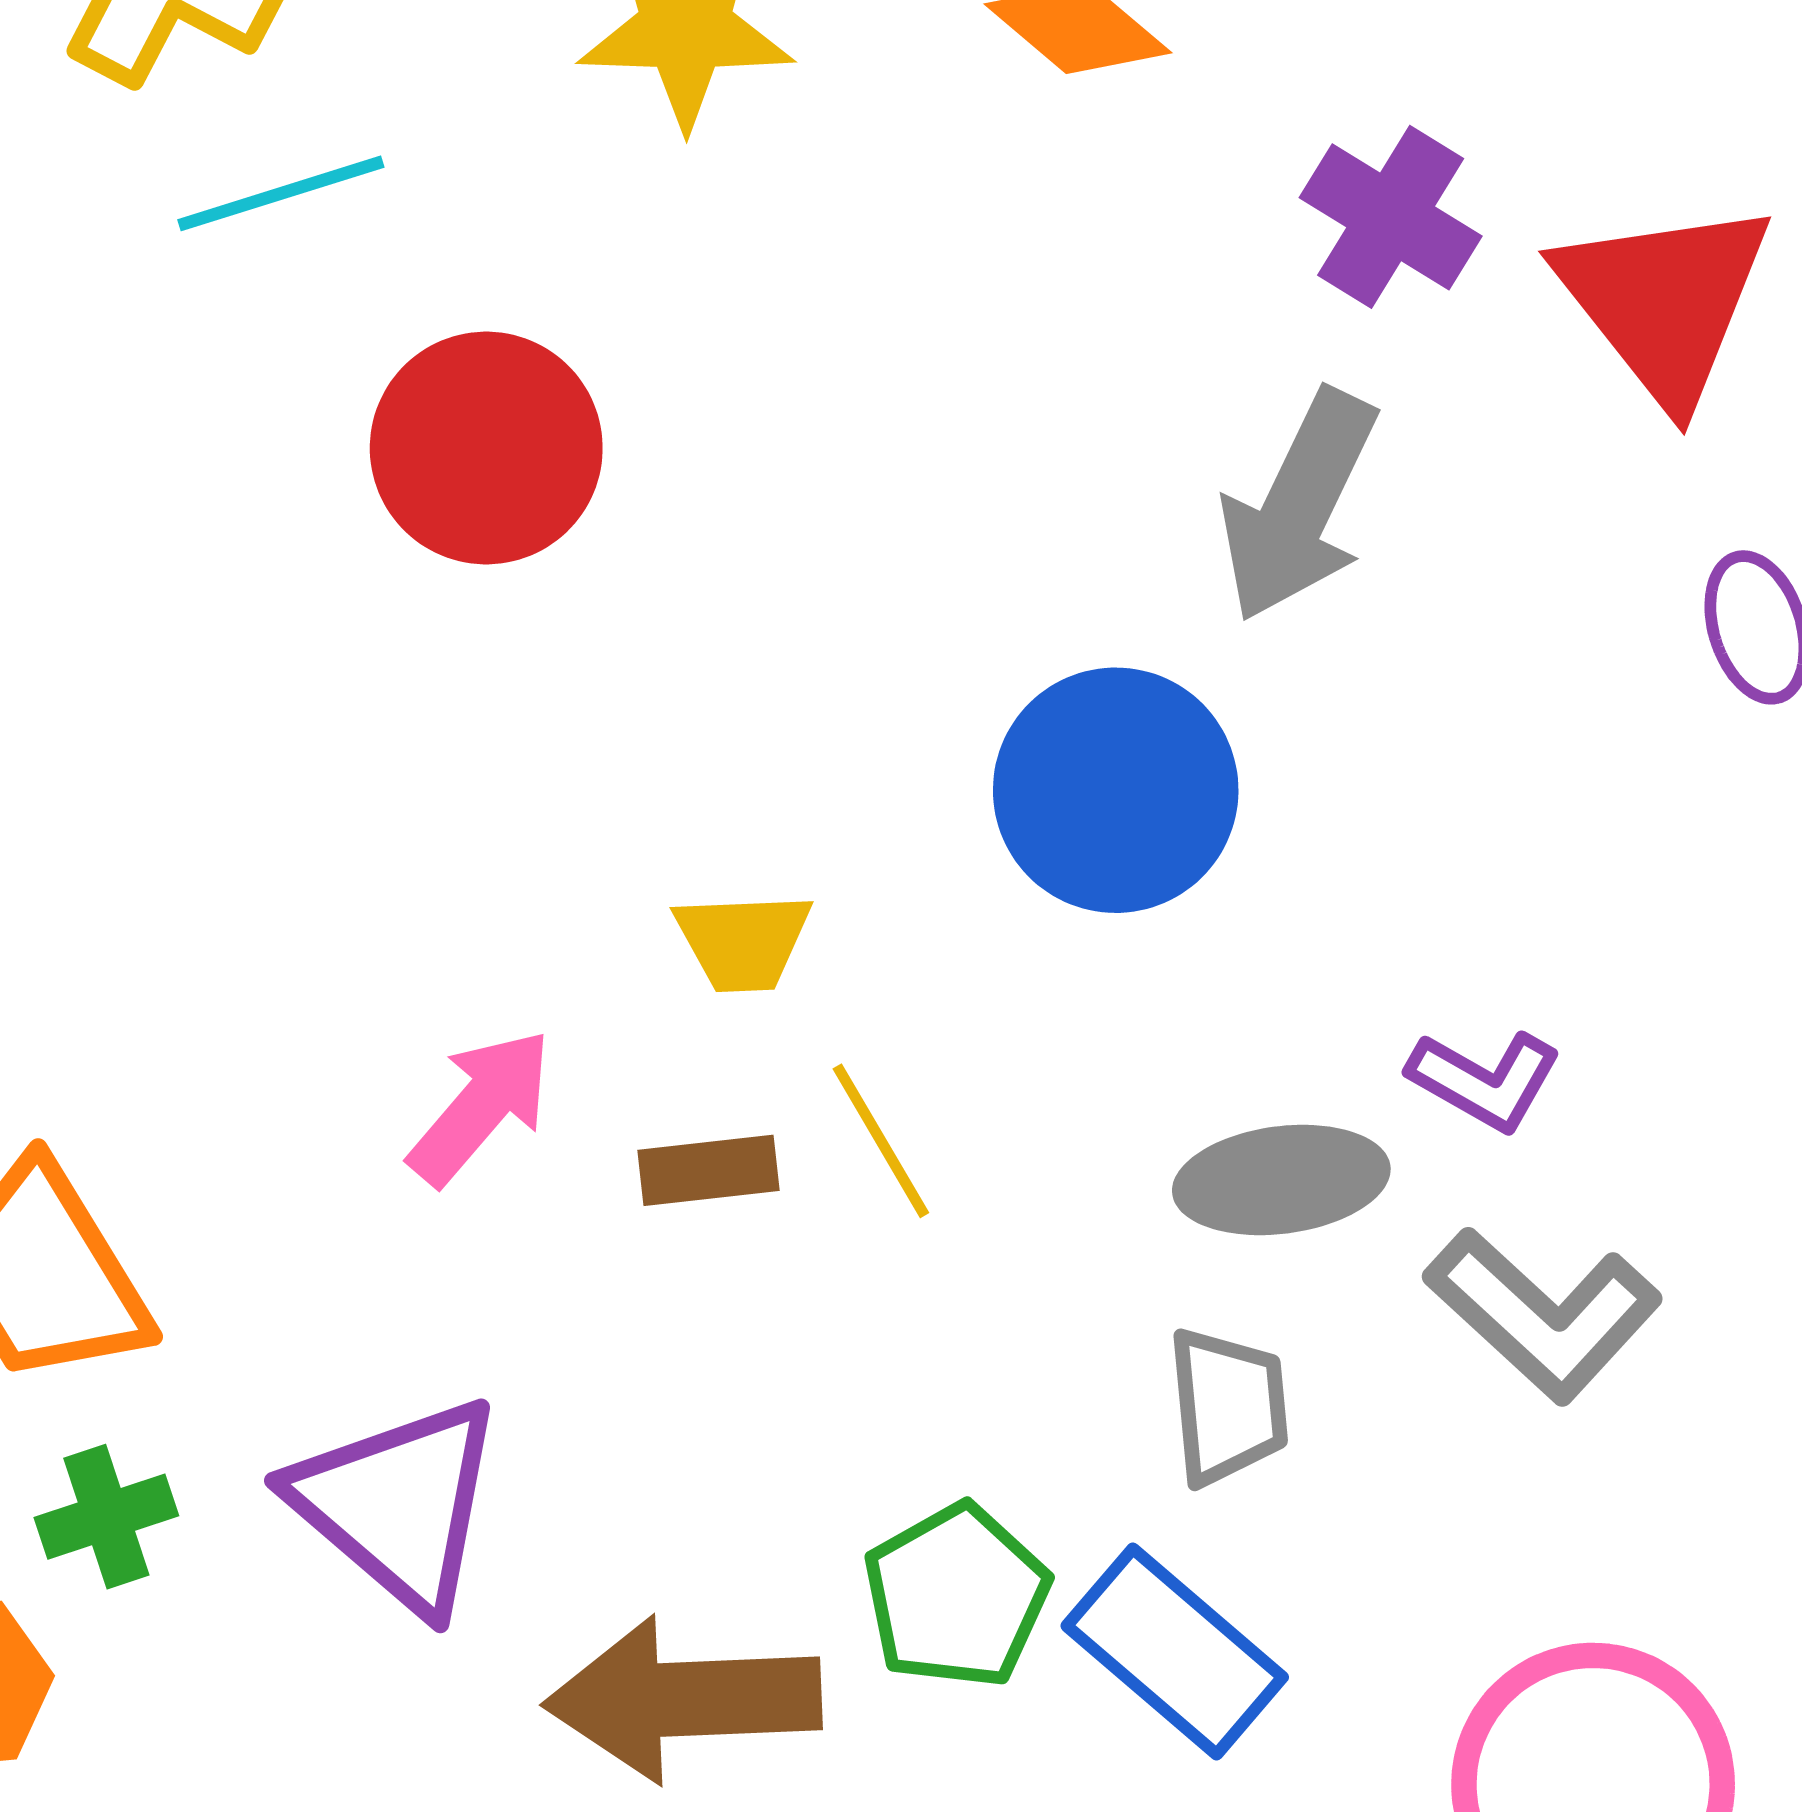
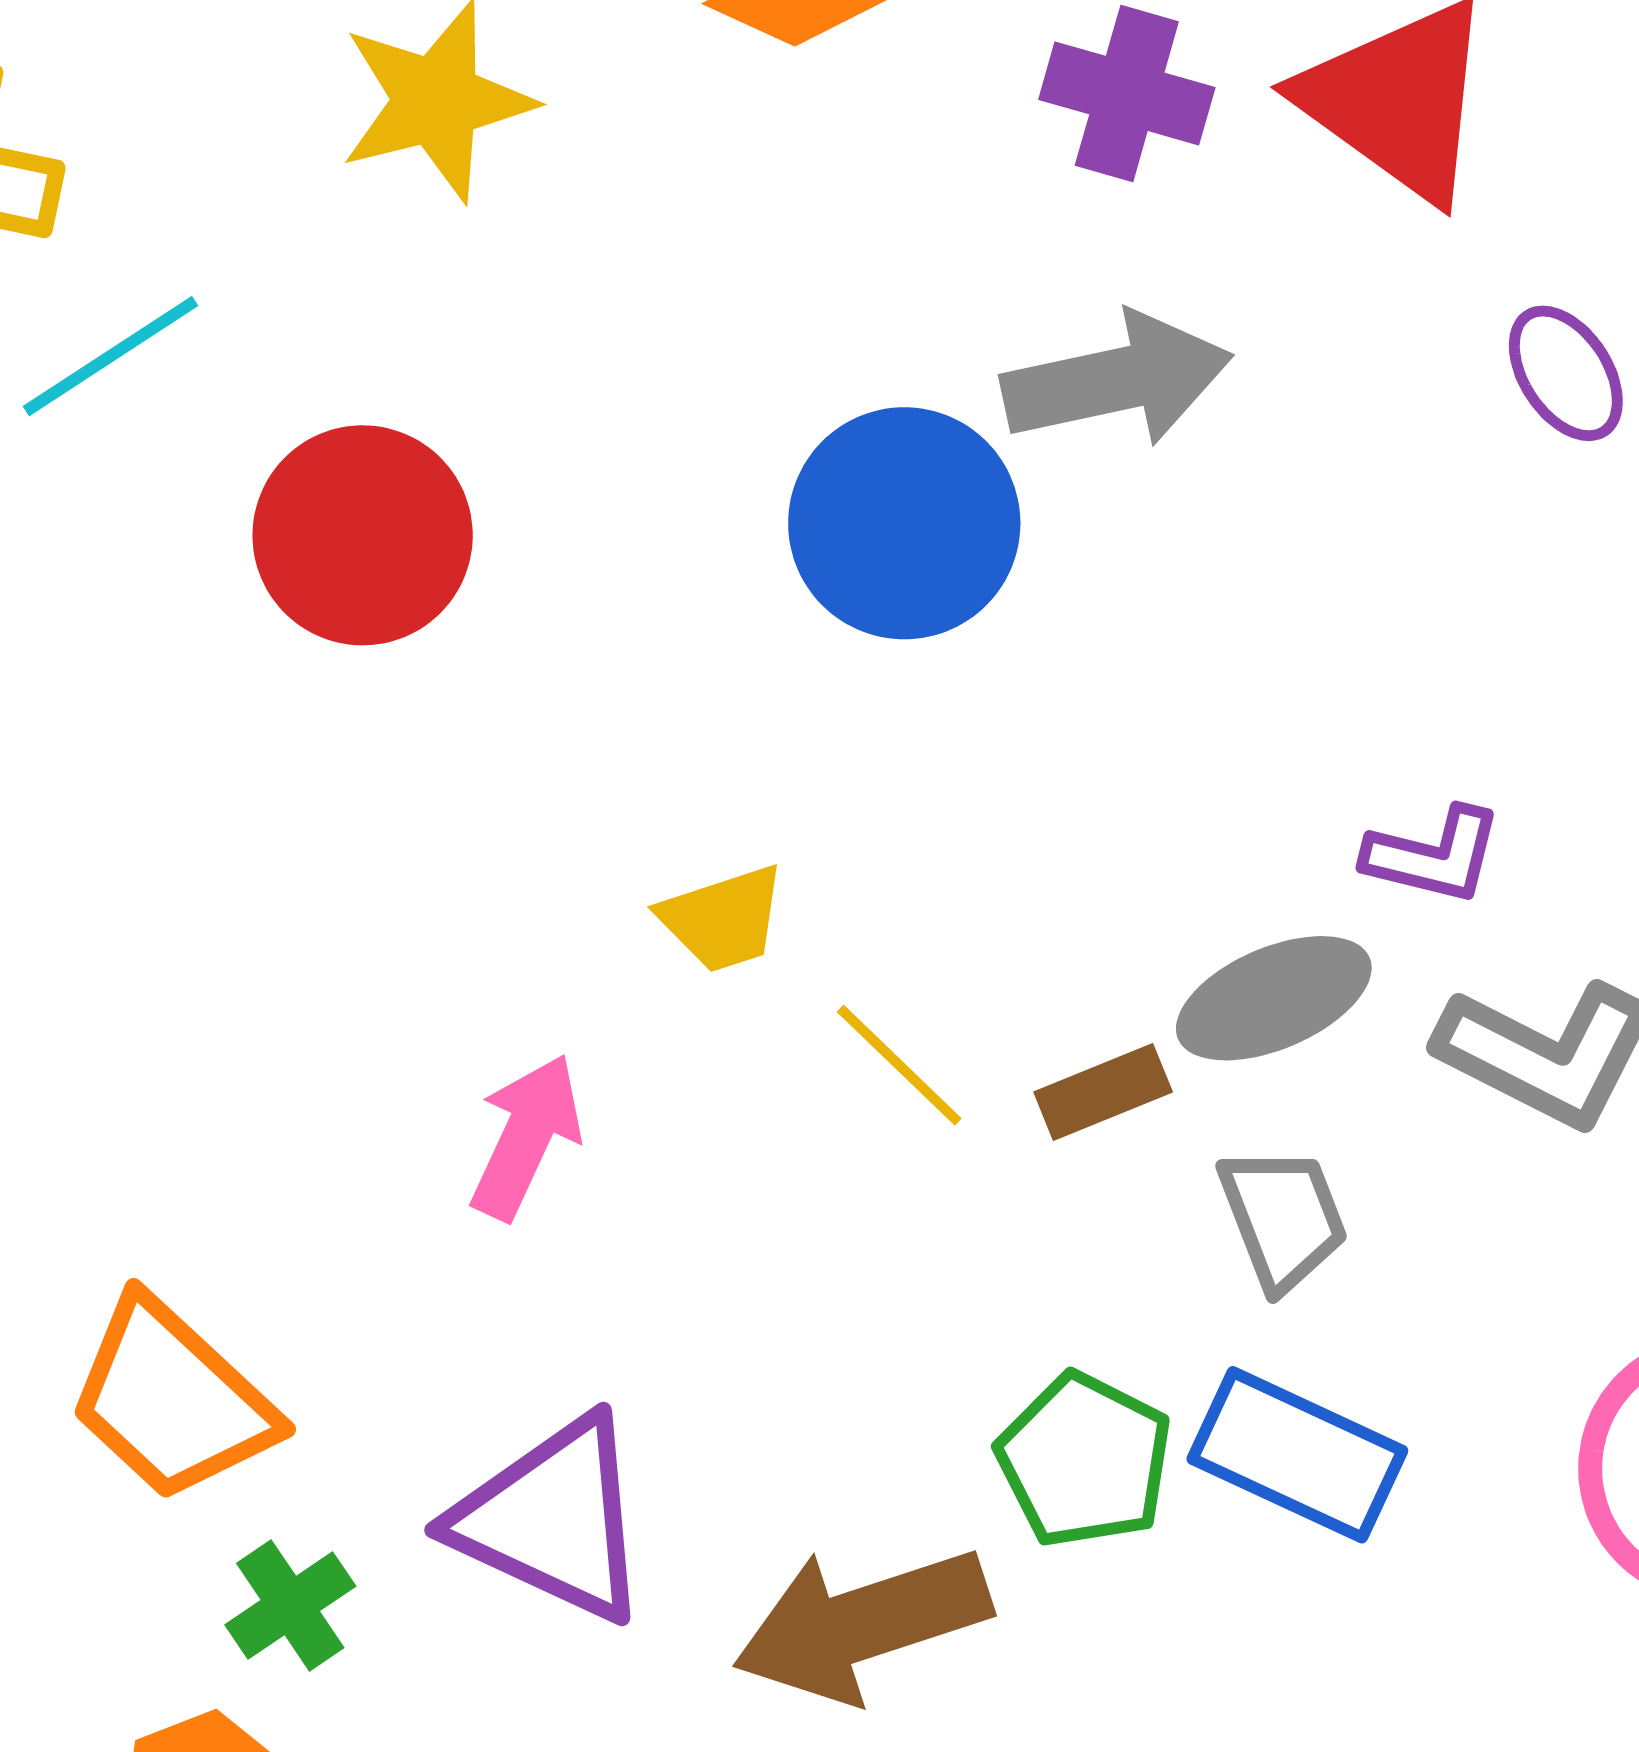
gray arrow: (1299, 506) -> (1117, 380), turned -112
blue circle: (1116, 790) -> (904, 523), moved
brown rectangle: (708, 1170) -> (1103, 1092), moved

